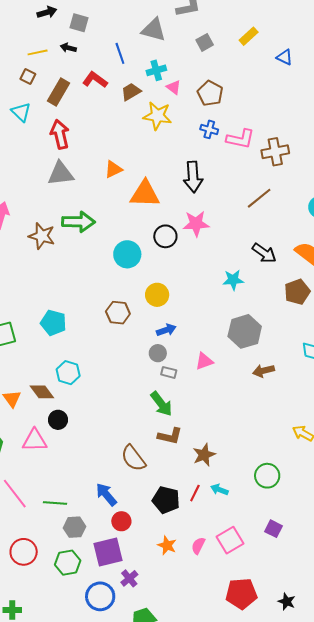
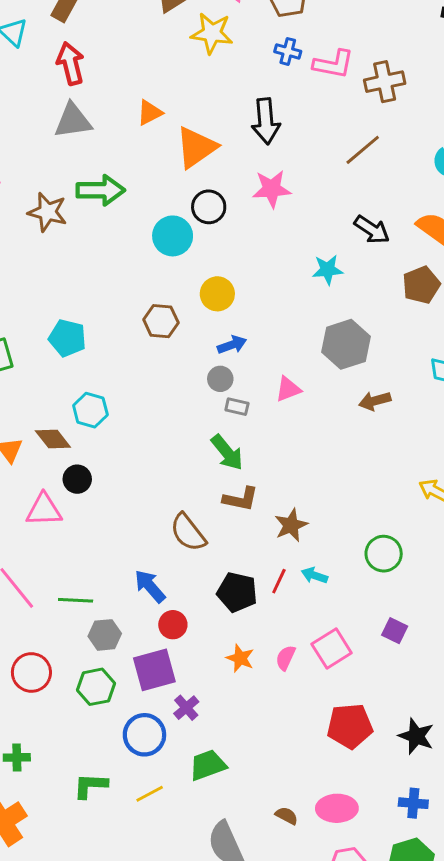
orange triangle: (145, 194) -> (196, 147), turned -36
black circle: (165, 236) -> (209, 207), moved
black star: (287, 602) -> (416, 736), size x1.4

